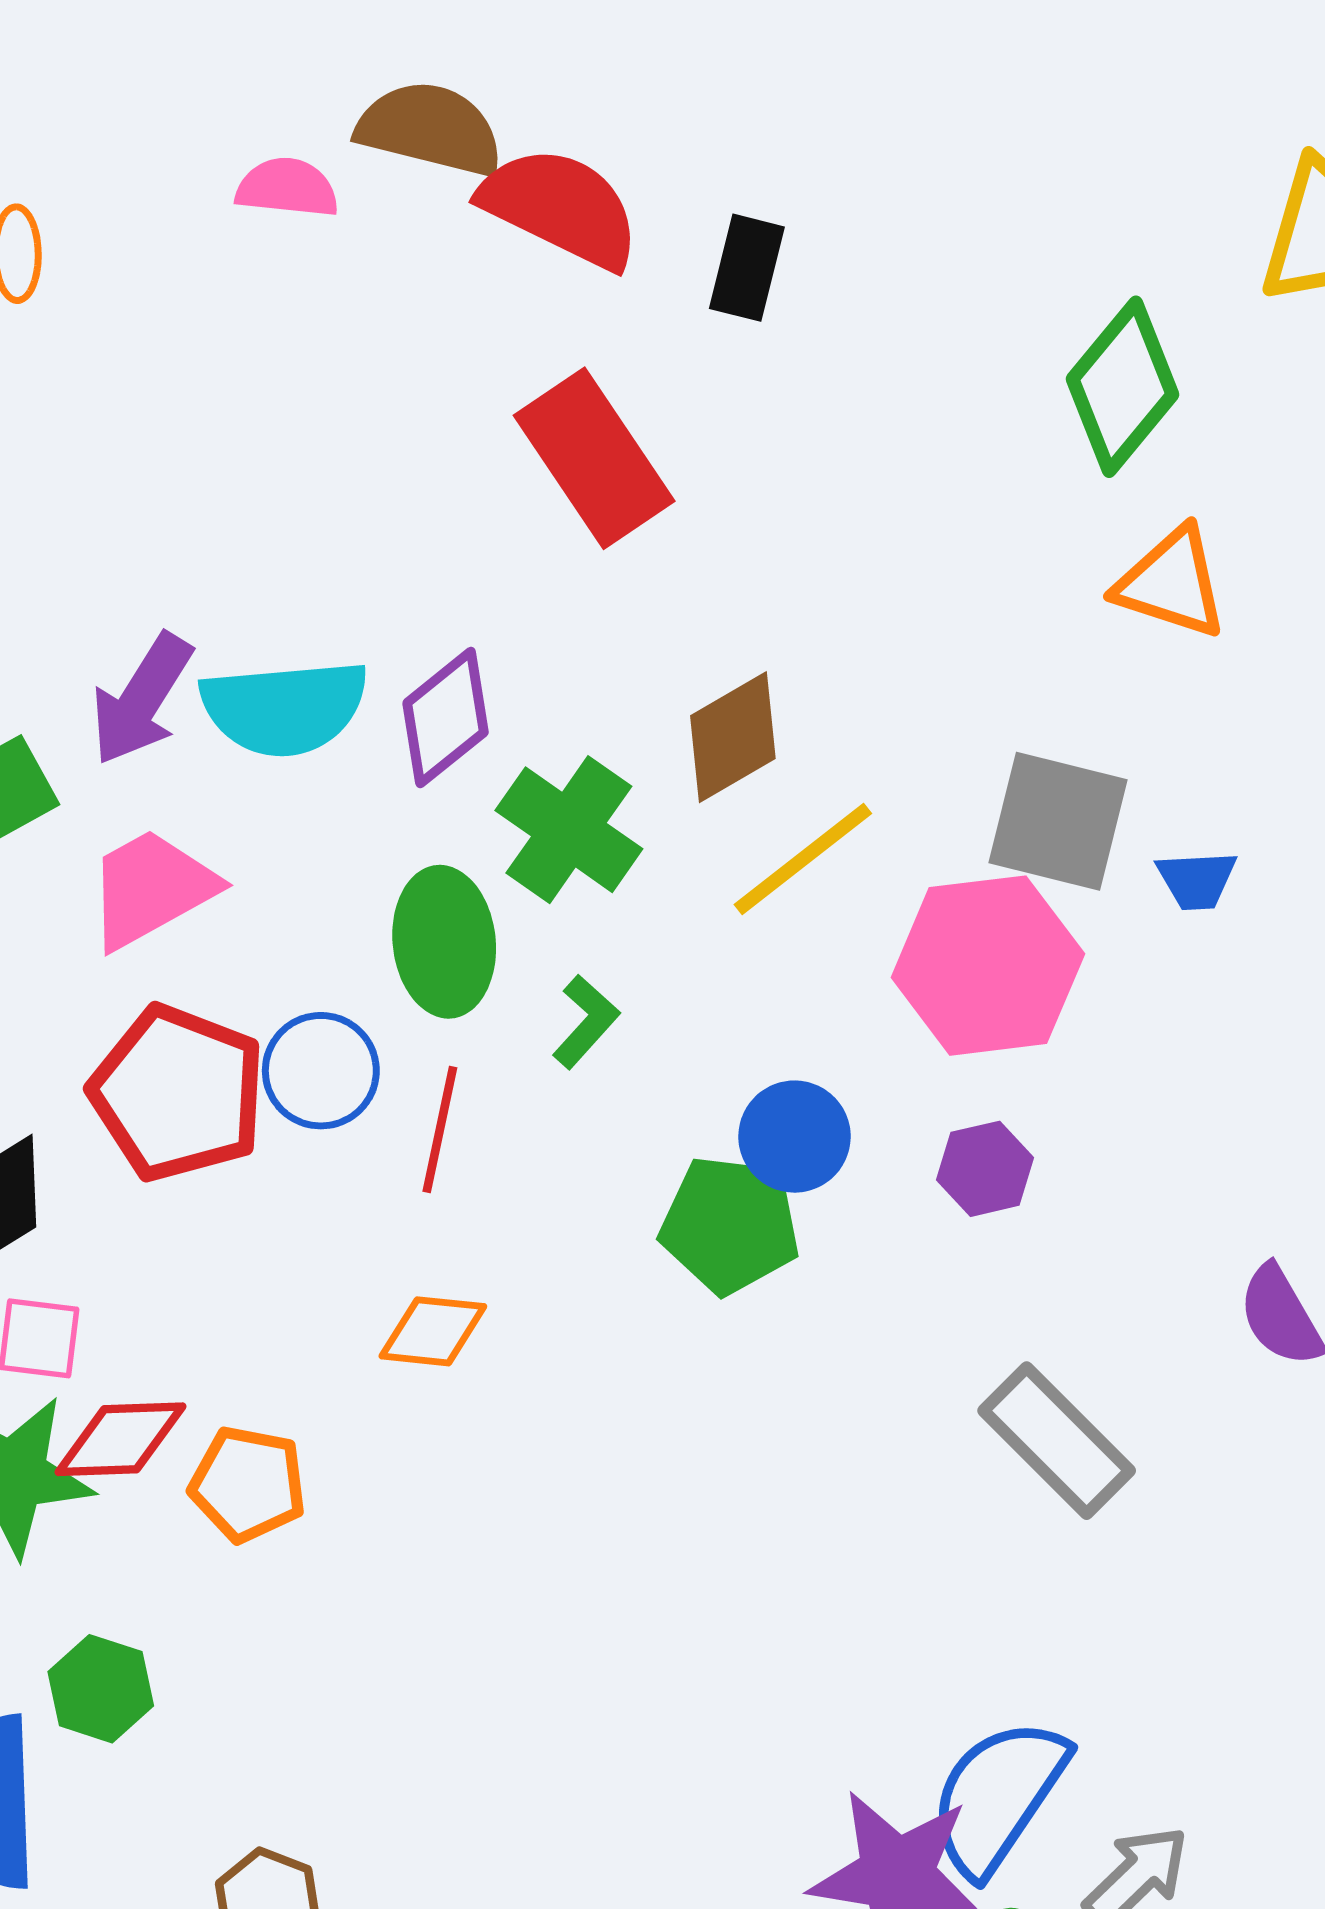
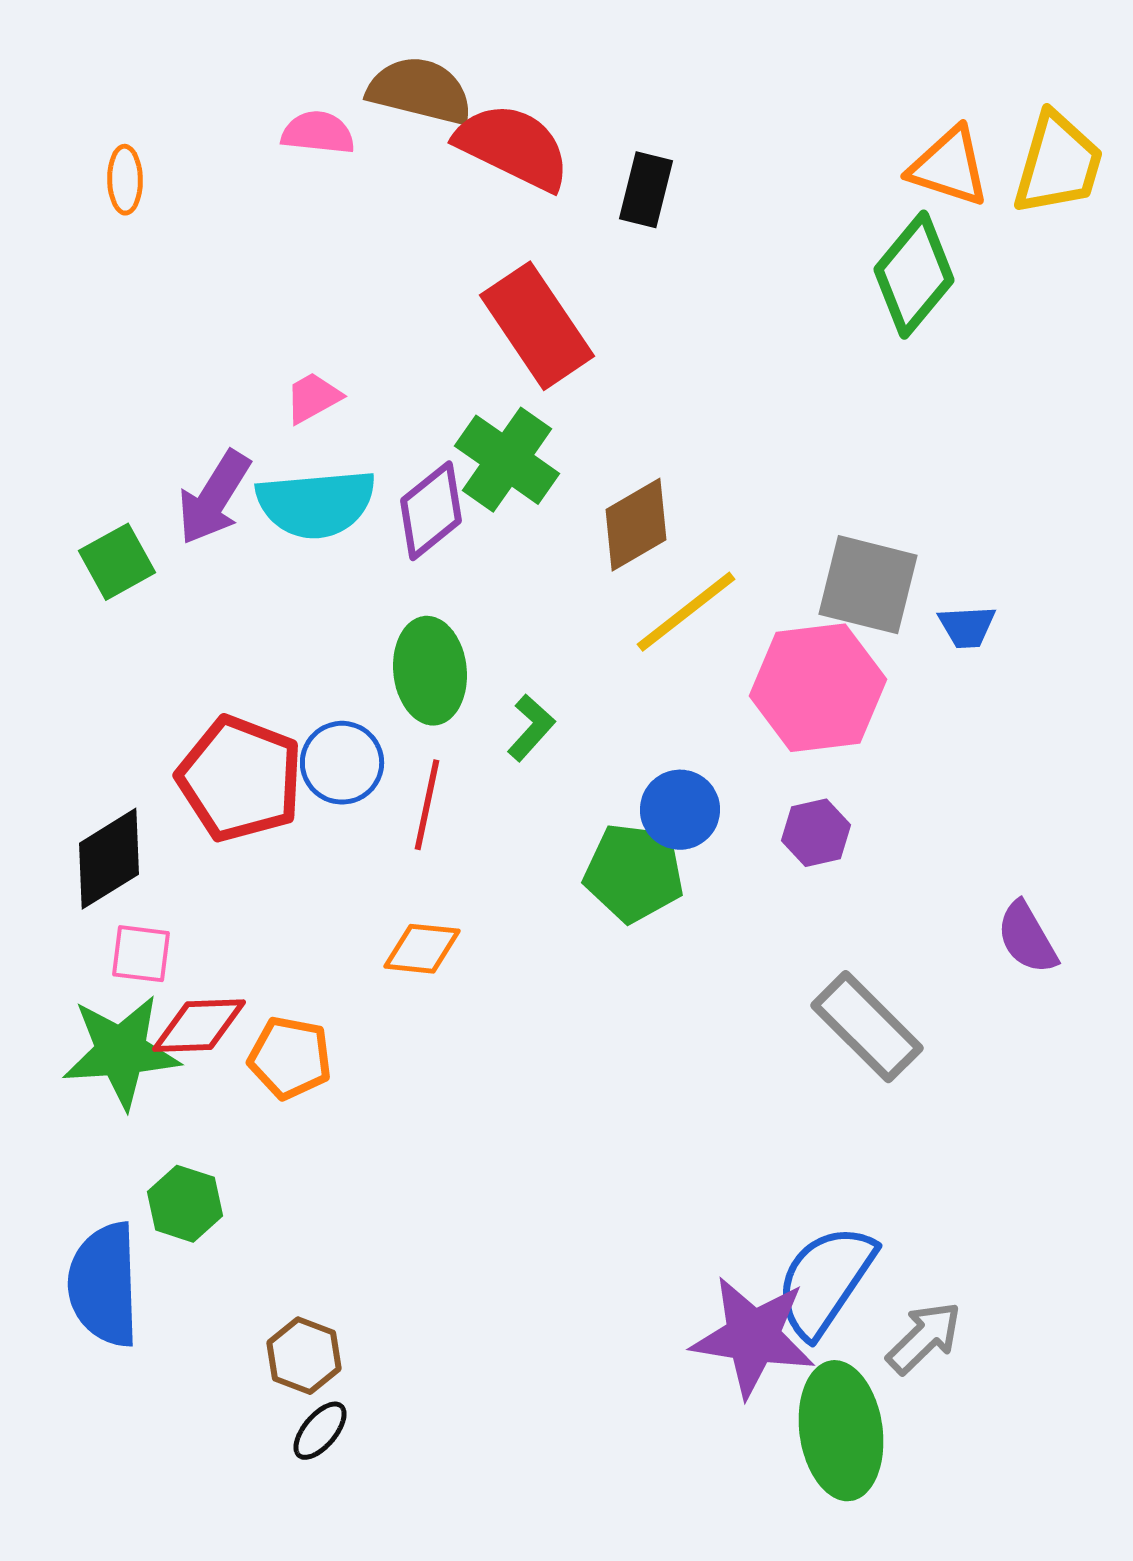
orange triangle: (1171, 583) -> (949, 167), moved
green cross: (569, 830) -> (507, 460), moved
pink trapezoid: (151, 888) -> (313, 398), moved, size x0.6

